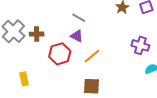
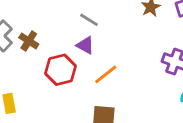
brown cross: (37, 34) -> (29, 41), turned 32

